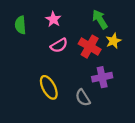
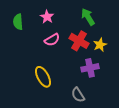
yellow star: (113, 41) -> (100, 45), moved
gray semicircle: (83, 98) -> (78, 95), moved

